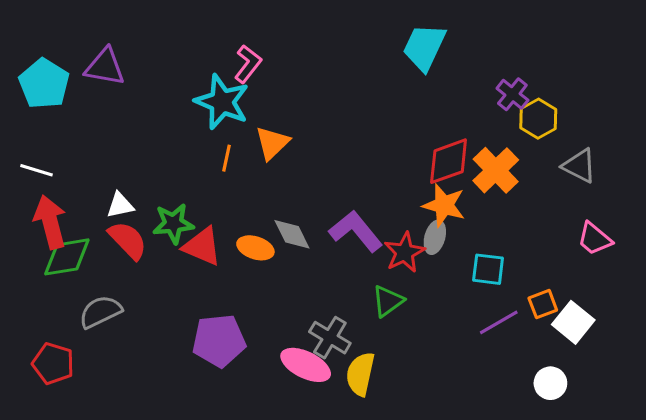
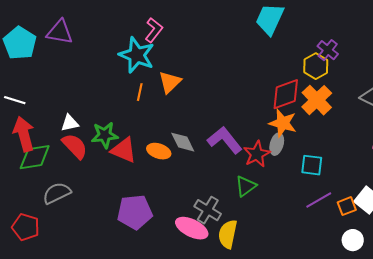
yellow hexagon: (538, 119) -> (316, 66), moved
orange square: (543, 304) -> (347, 206), moved

